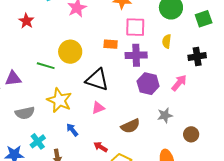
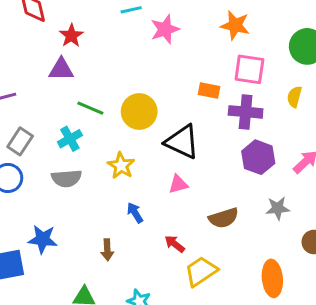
red star: (26, 21) -> (71, 36), moved
yellow circle: (70, 52) -> (139, 111), moved
green line: (46, 66) -> (90, 108), moved
purple triangle: (13, 78) -> (61, 69), moved
yellow star: (59, 100) -> (121, 166), size x0.7
cyan cross: (38, 141) -> (70, 139), moved

